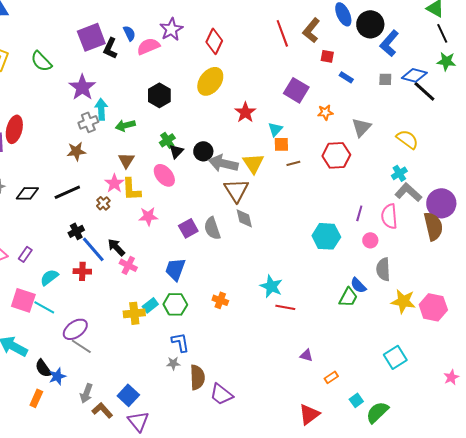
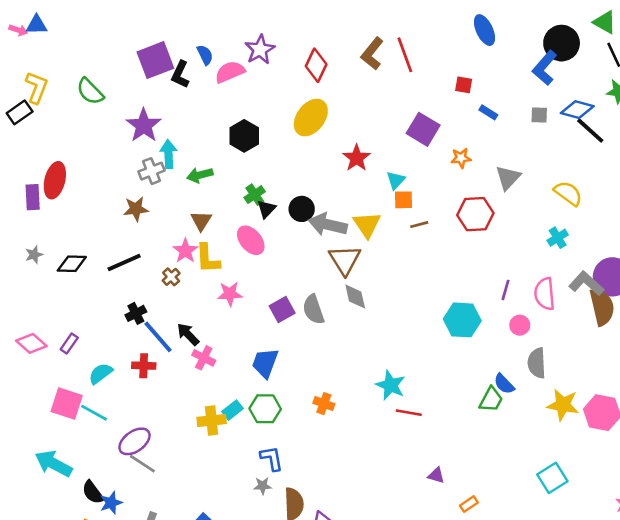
black circle: (370, 24) -> (562, 43), moved
brown L-shape: (311, 30) -> (372, 54), moved
gray L-shape: (408, 192) -> (586, 283), moved

